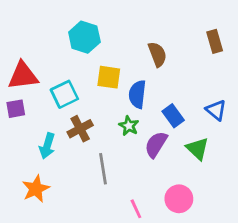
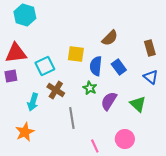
cyan hexagon: (84, 37) -> (25, 15), moved
brown rectangle: (215, 41) -> (150, 48), moved
brown semicircle: (157, 54) -> (110, 38), turned 66
blue rectangle: (173, 116) -> (119, 67), moved
brown cross: (80, 129) -> (56, 90), turned -30

